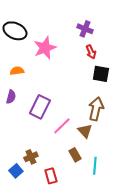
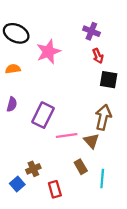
orange semicircle: (17, 71) -> (13, 69), moved
pink line: (62, 126) -> (67, 136), turned 36

